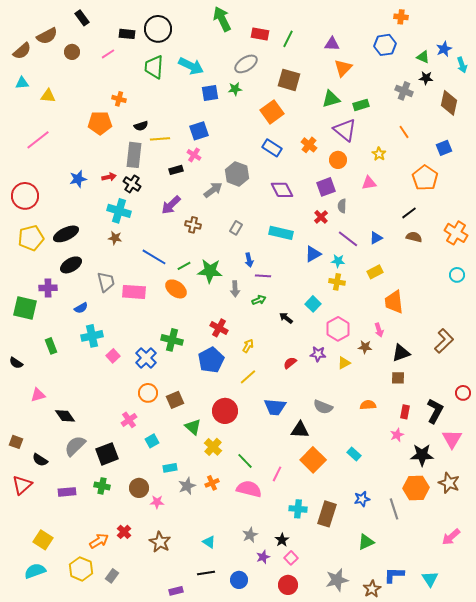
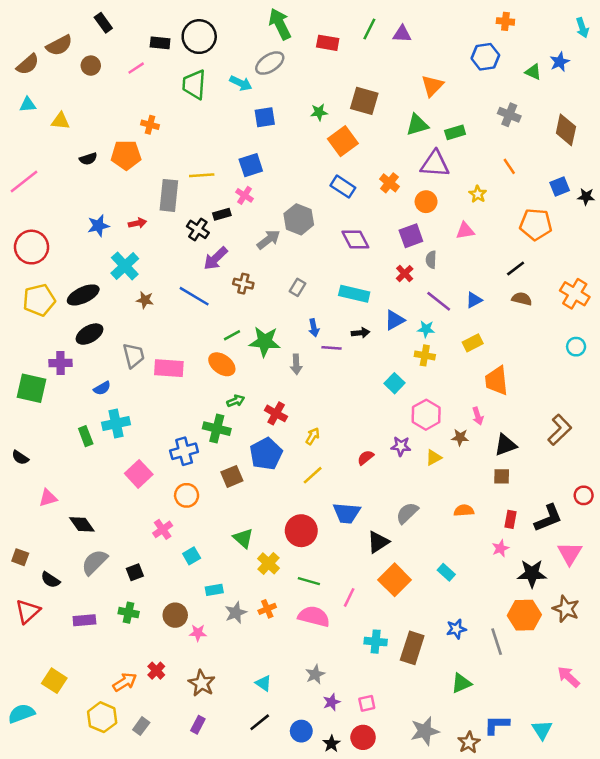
green line: (288, 39) -> (369, 29), moved
purple triangle: (332, 44) -> (402, 34), moved
gray ellipse: (246, 64) -> (270, 63), moved
cyan arrow: (462, 65) -> (582, 28), moved
cyan arrow: (191, 66) -> (241, 83), size x0.7
black star: (426, 78) -> (586, 197), moved
green star: (235, 89) -> (319, 112), moved
black semicircle: (141, 126) -> (88, 159), moved
purple triangle: (345, 130) -> (435, 164), turned -35
pink line: (38, 140) -> (24, 182), moved
orange pentagon: (425, 178) -> (536, 224), turned -30
black cross: (132, 184) -> (198, 229), moved
cyan cross: (119, 211) -> (125, 266), moved, turned 30
blue line: (154, 257) -> (194, 296), moved
green arrow: (259, 300) -> (236, 401), moved
black arrow: (286, 318) -> (361, 333), moved, turned 136
green rectangle: (51, 346) -> (86, 436), moved
pink square: (113, 356) -> (139, 474), moved, size x1.5
blue cross: (146, 358) -> (184, 451), turned 30
brown square: (175, 400) -> (232, 476), moved
gray semicircle: (323, 407) -> (407, 513), turned 114
red circle: (225, 411) -> (301, 531), moved
black L-shape: (435, 411) -> (548, 518), turned 40
black triangle: (300, 430) -> (378, 542), turned -36
black square: (107, 454) -> (135, 572), size x0.6
green line: (245, 461) -> (309, 581), turned -30
pink arrow: (451, 537) -> (568, 677), turned 84
black star: (282, 540) -> (332, 744), moved
pink square: (291, 558) -> (367, 703), turned 32
cyan semicircle: (35, 571) -> (21, 713), moved
black line: (206, 573) -> (260, 722), turned -30
purple rectangle: (176, 591) -> (198, 725), moved, turned -48

